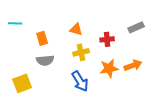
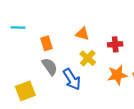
yellow cross: (81, 52) -> (88, 58), turned -35
gray semicircle: (45, 60) -> (50, 67), turned -120
blue arrow: (80, 81) -> (72, 79), moved

